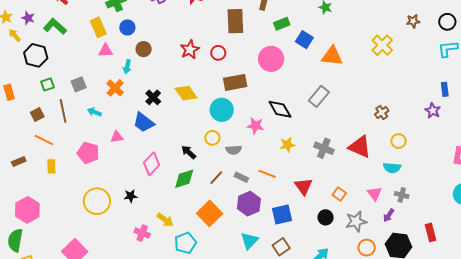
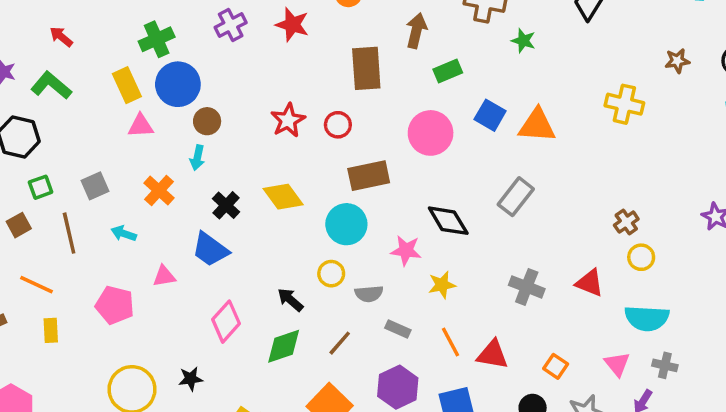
blue circle: (127, 27) -> (178, 84), size x1.6
blue square: (304, 40) -> (490, 115), moved
yellow cross: (382, 45) -> (624, 104), turned -30
cyan arrow: (127, 67) -> (197, 158), moved
brown square: (37, 115) -> (19, 225), moved
yellow circle: (399, 141) -> (641, 257), moved
yellow star: (287, 145) -> (442, 285), moved
red triangle: (360, 147) -> (590, 283), size x0.7
cyan semicircle: (392, 168) -> (647, 318), size x1.4
orange line: (267, 174) -> (451, 342), moved, turned 42
gray rectangle: (241, 177) -> (398, 329), moved
red triangle: (303, 186) -> (493, 355), turned -42

